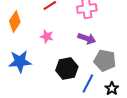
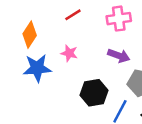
blue star: (20, 62) -> (37, 68), moved

